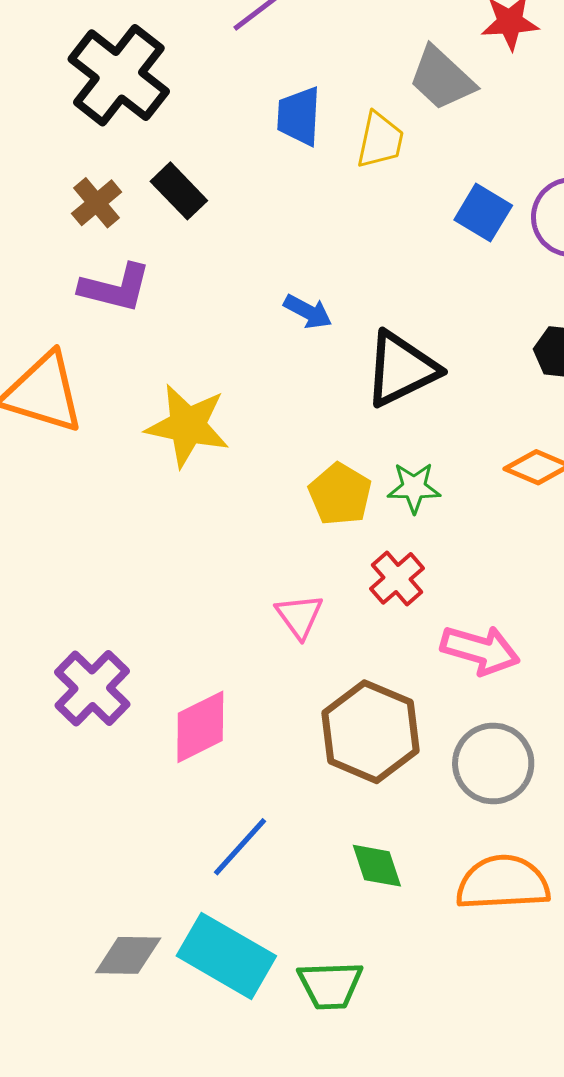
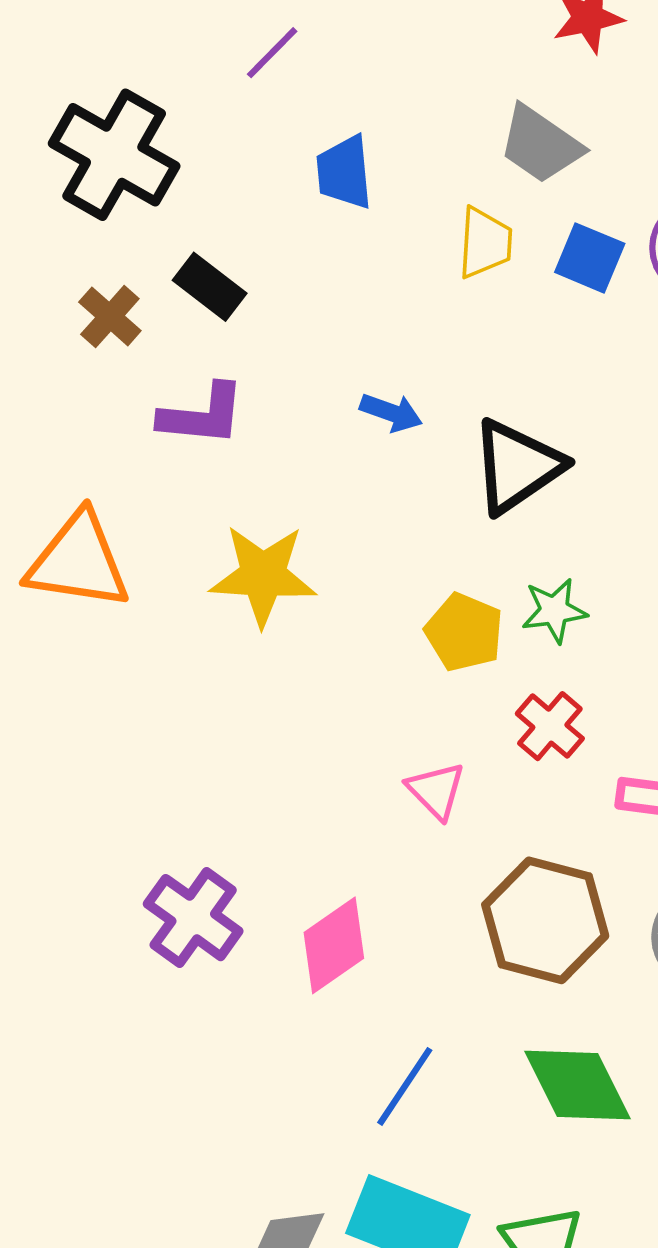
gray trapezoid: (442, 78) -> (540, 144), moved
yellow trapezoid: (380, 140) -> (485, 243), moved
purple L-shape: (115, 288) -> (202, 415), moved
green diamond: (377, 866) -> (578, 1085), size x1.6

